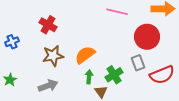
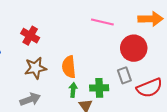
orange semicircle: (85, 55) -> (69, 67), turned -60
green cross: (114, 75) -> (99, 88), turned 30

